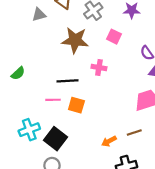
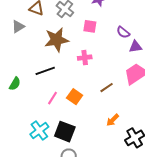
black line: (68, 81) -> (45, 71), moved
pink line: (53, 100) -> (53, 98), turned -40
orange square: (76, 105) -> (75, 97), turned 35
brown line: (134, 132) -> (107, 88), moved

